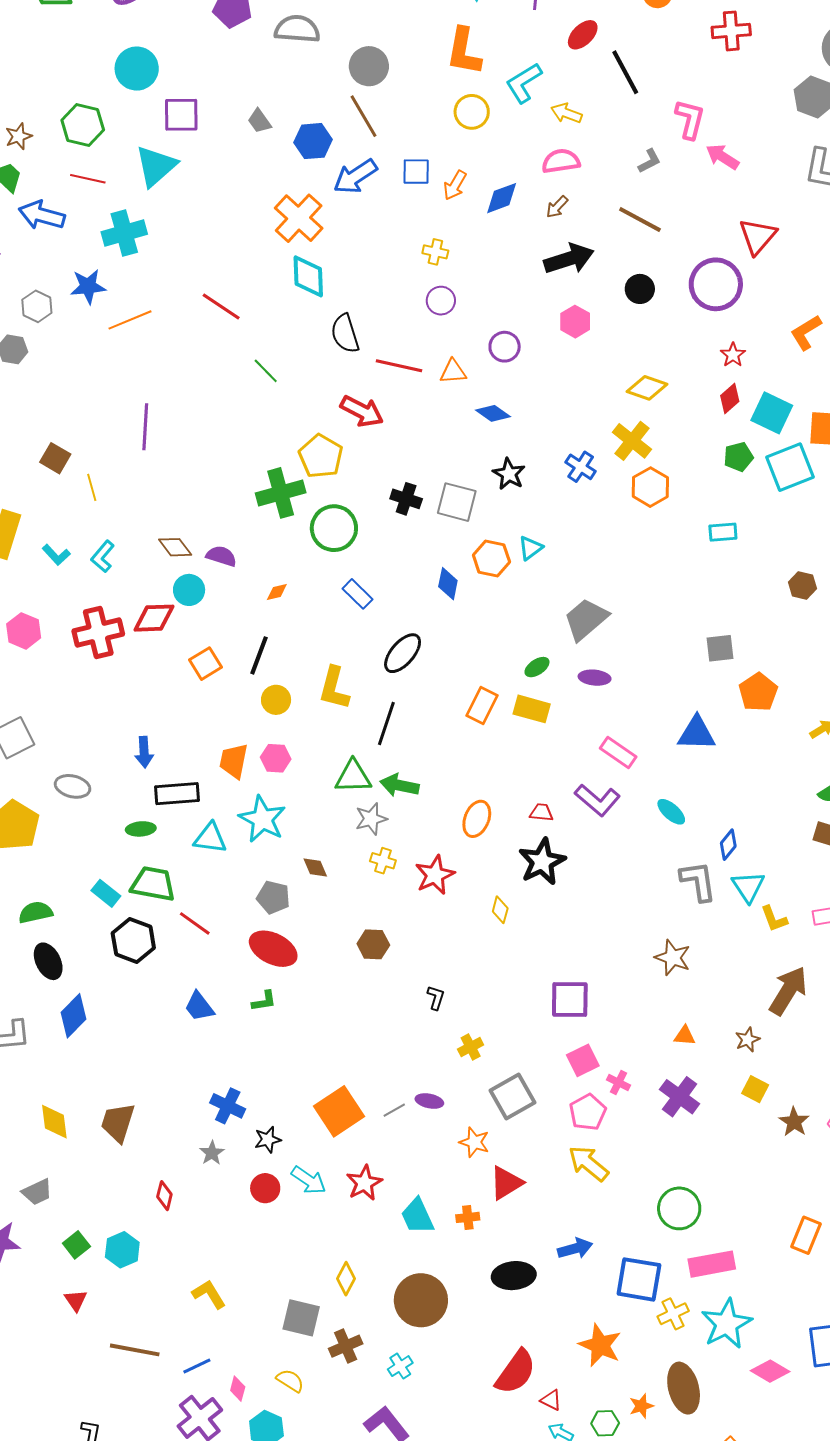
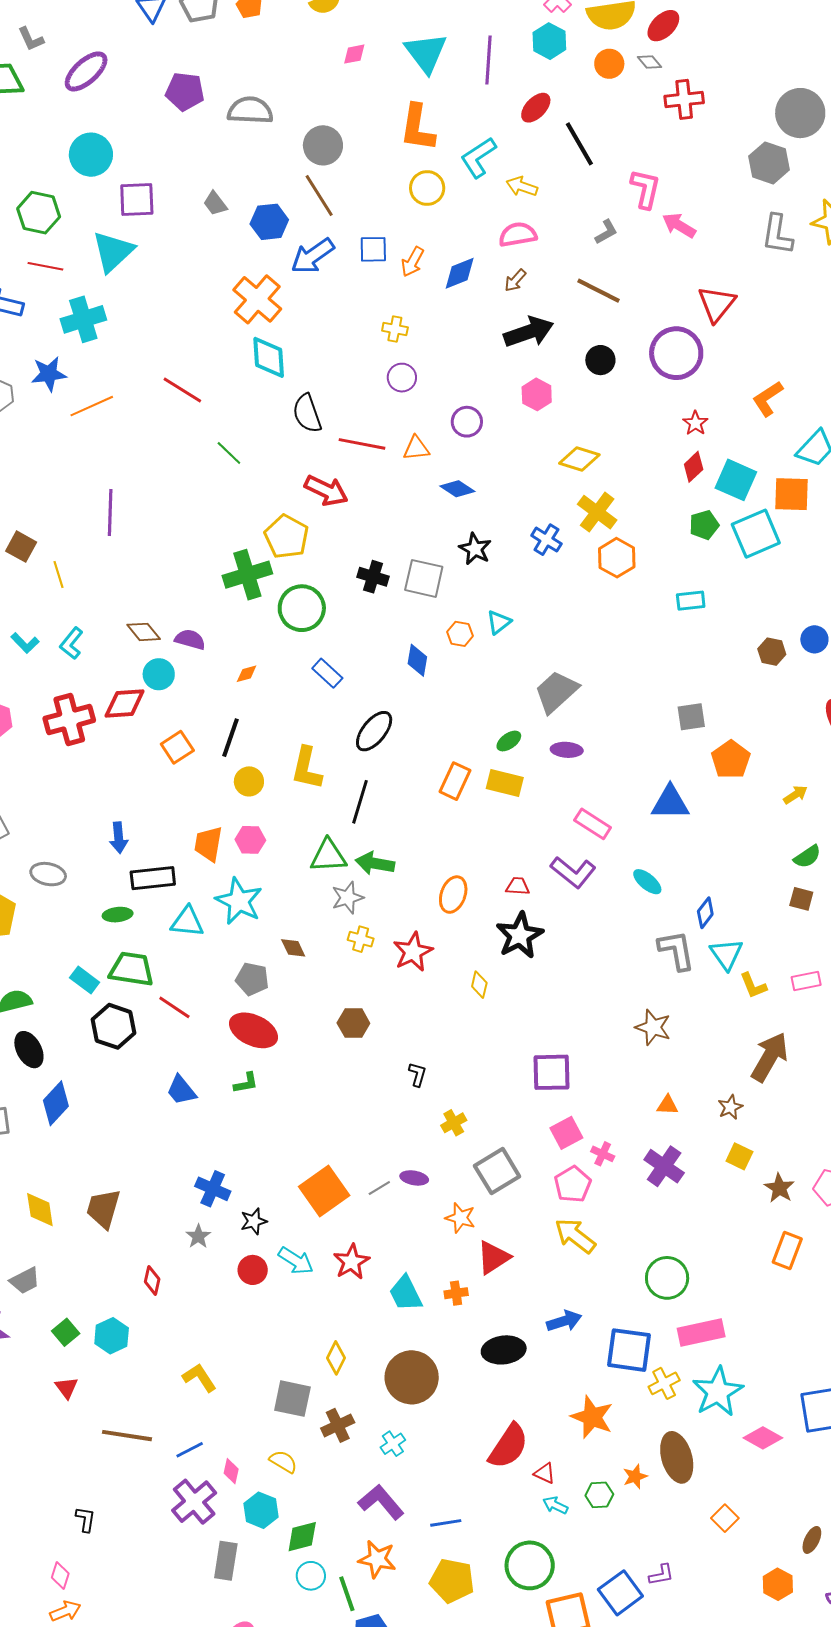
yellow diamond: (647, 388) -> (579, 459), moved
orange hexagon: (491, 559) -> (460, 634), size x0.7
orange rectangle: (806, 1235) -> (787, 1250), moved

